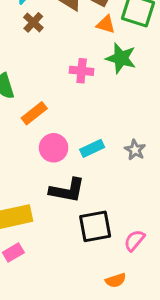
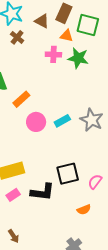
pink cross: (82, 71) -> (53, 54), moved
gray star: (135, 150) -> (92, 120), size x1.6
black L-shape: (67, 190) -> (43, 192), moved

